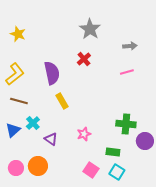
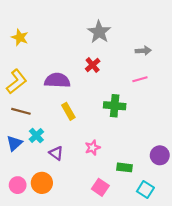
purple semicircle: (52, 73) -> (57, 80), turned -75
green cross: (126, 124) -> (115, 106), moved
cyan square: (117, 172) -> (145, 189), moved

